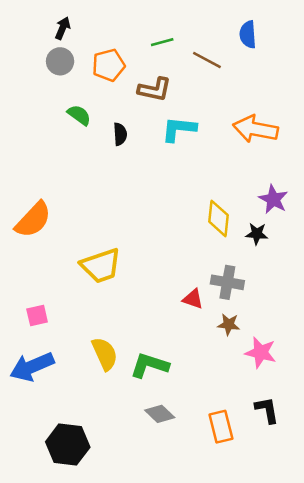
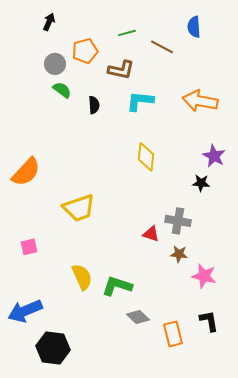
gray circle: (60, 61) -> (55, 64), moved
yellow diamond: (218, 218) -> (146, 157), moved
blue arrow: (32, 367) -> (25, 311), moved
gray diamond: (160, 414) -> (138, 317), moved

